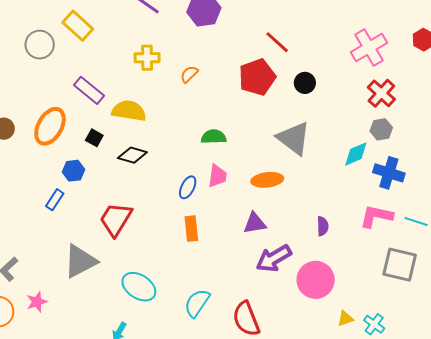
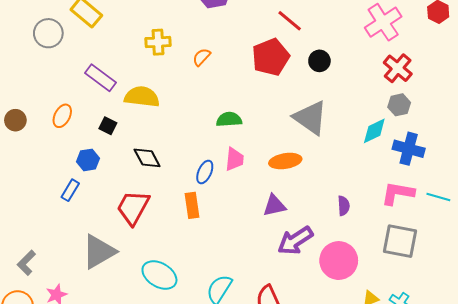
orange ellipse: (50, 126) -> (62, 116), size x0.6
black diamond: (132, 155) -> (147, 158), moved, turned 48
orange rectangle: (191, 229) -> (192, 205), moved
gray square: (400, 265) -> (400, 241), moved

